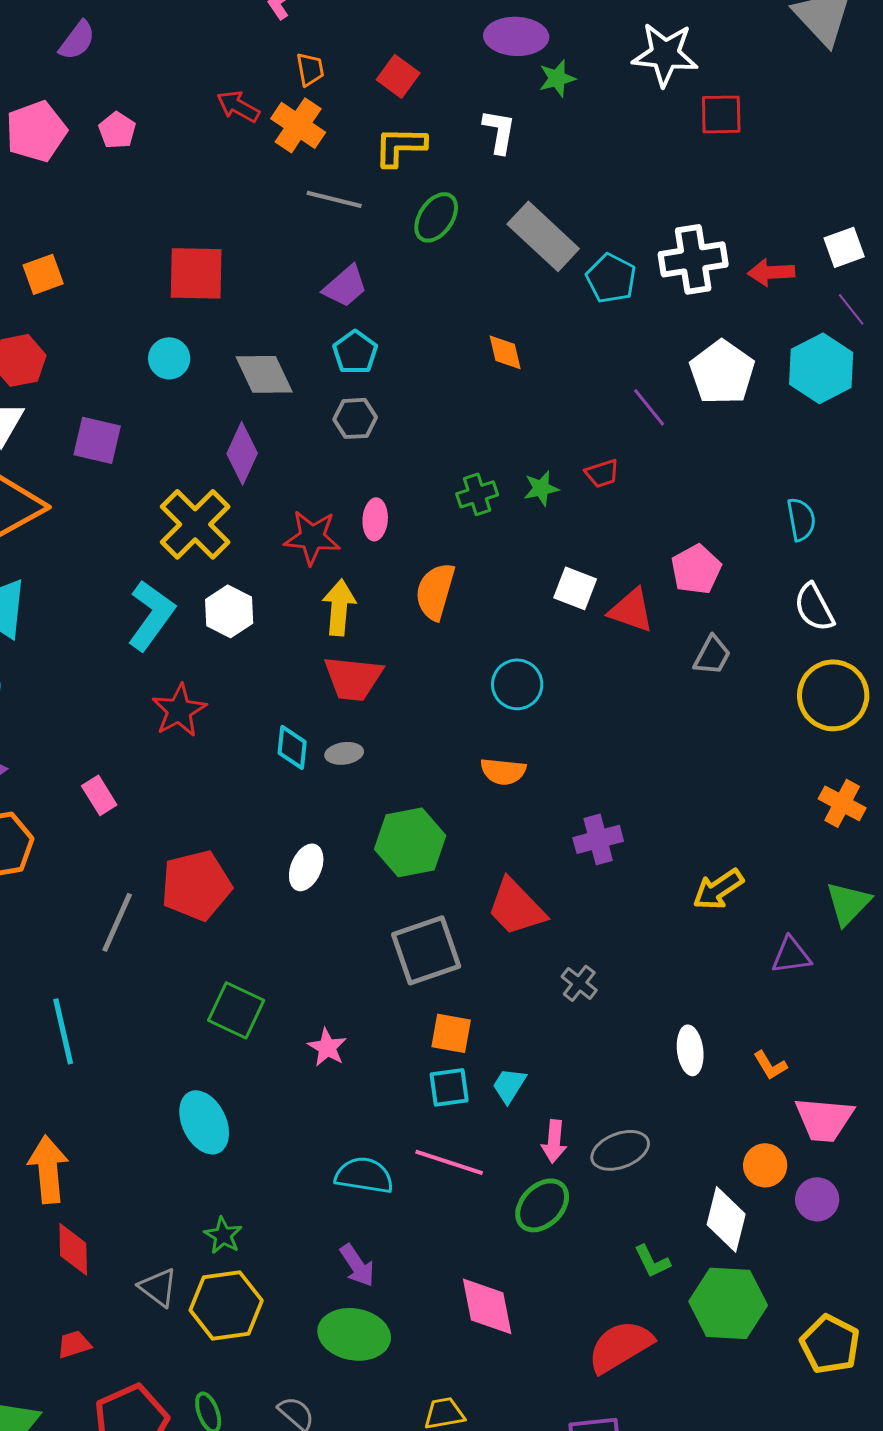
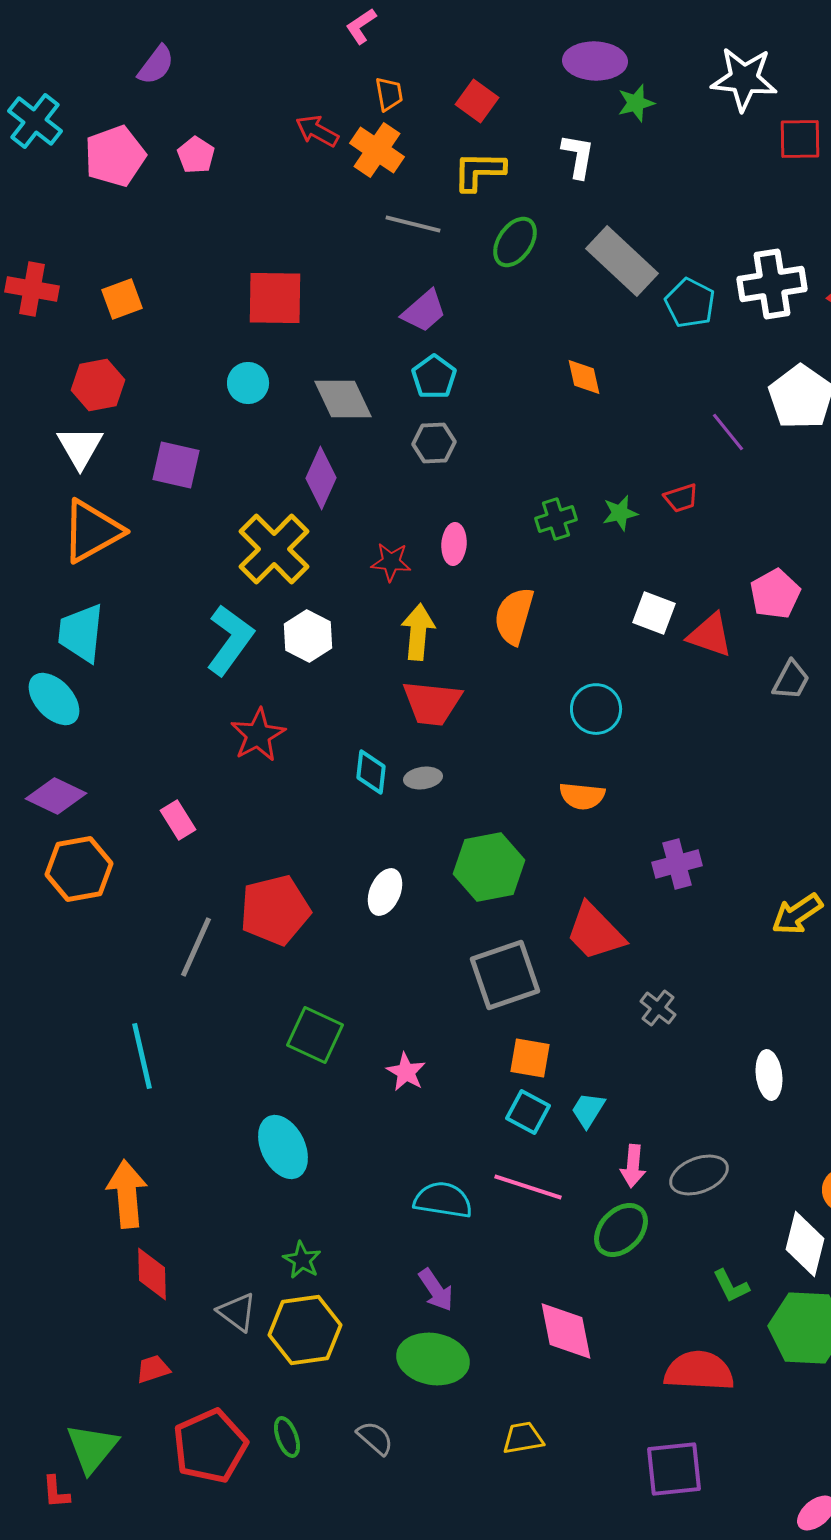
red star: (312, 537) -> (391, 562), size x0.7
cyan square: (449, 1087) -> (528, 1112), turned 36
red semicircle: (620, 1346) -> (699, 1371), turned 34

